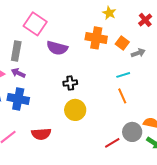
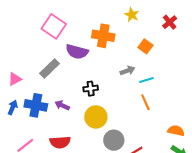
orange cross: (96, 38) -> (103, 36), moved
gray rectangle: (16, 51) -> (50, 68), moved, turned 36
gray arrow: (138, 53) -> (127, 71), moved
purple arrow: (18, 73) -> (62, 105), moved
gray circle: (132, 132) -> (114, 140), moved

